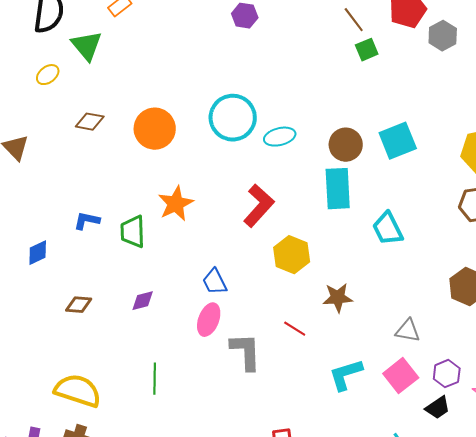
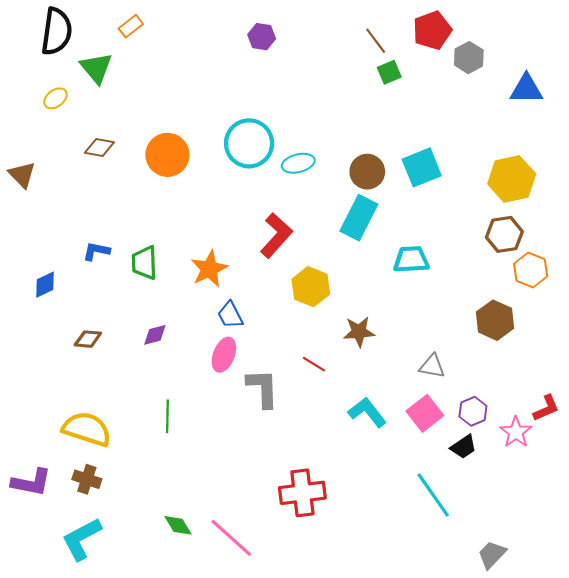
cyan rectangle: (338, 189) -> (359, 218), turned 30
orange star: (176, 204) -> (209, 269), moved
cyan trapezoid: (388, 229) -> (411, 260), turned 114
cyan L-shape: (346, 375) -> (367, 412), turned 69

